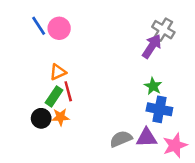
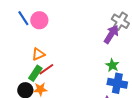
red line: (68, 91) -> (46, 69), turned 70

